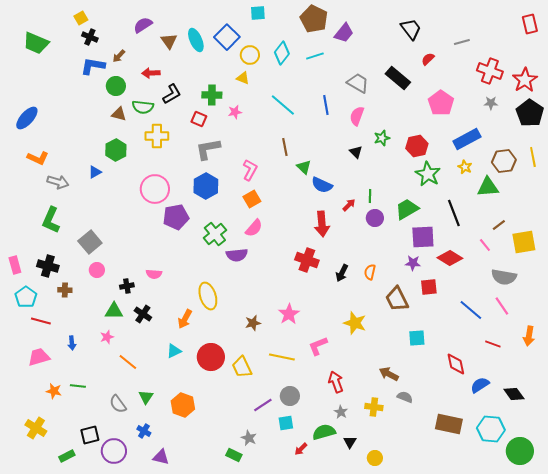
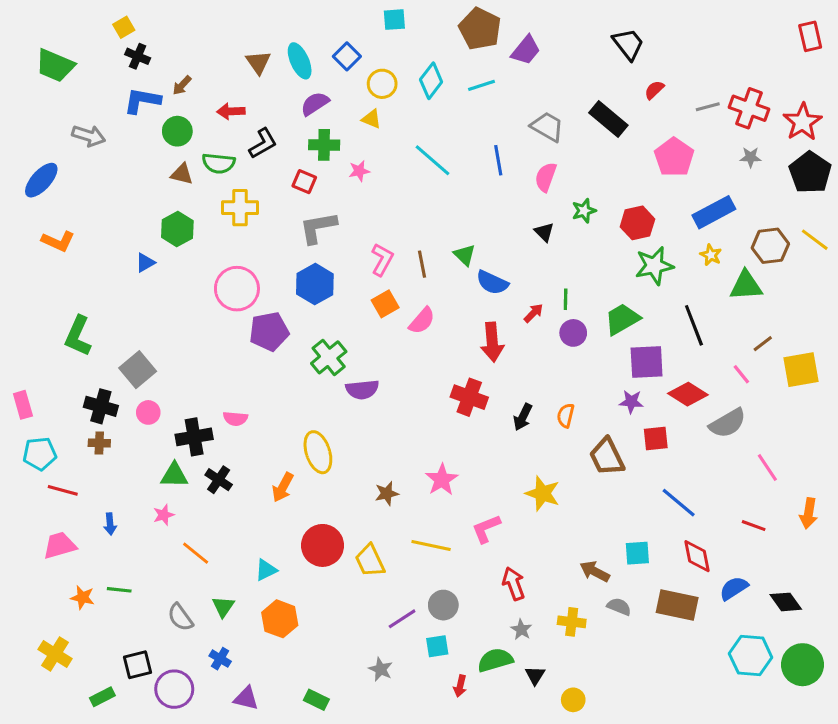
purple semicircle: (143, 25) -> (315, 104), moved
blue square: (227, 37) -> (347, 56), size x0.7
gray line: (462, 42) -> (708, 107), moved
brown line: (285, 147) -> (422, 264), moved
yellow line: (533, 157) -> (815, 240), turned -42
green star: (428, 174) -> (654, 266), turned 30
gray arrow: (58, 182) -> (89, 136), moved
pink semicircle: (254, 228) -> (422, 321), moved
black cross: (48, 266) -> (101, 406), moved
gray semicircle: (504, 277) -> (728, 423), moved, turned -40
black cross: (127, 286) -> (194, 437), size x1.6
cyan pentagon: (26, 297) -> (40, 454), turned 30
blue line: (471, 310) -> (679, 503), moved
cyan square: (417, 338) -> (637, 553), moved
cyan triangle: (174, 351) -> (266, 570), moved
brown rectangle: (449, 424) -> (677, 605), moved
red arrow: (301, 449) -> (460, 686), turned -32
green circle: (520, 451) -> (803, 665), moved
green rectangle: (234, 455) -> (316, 700), moved

